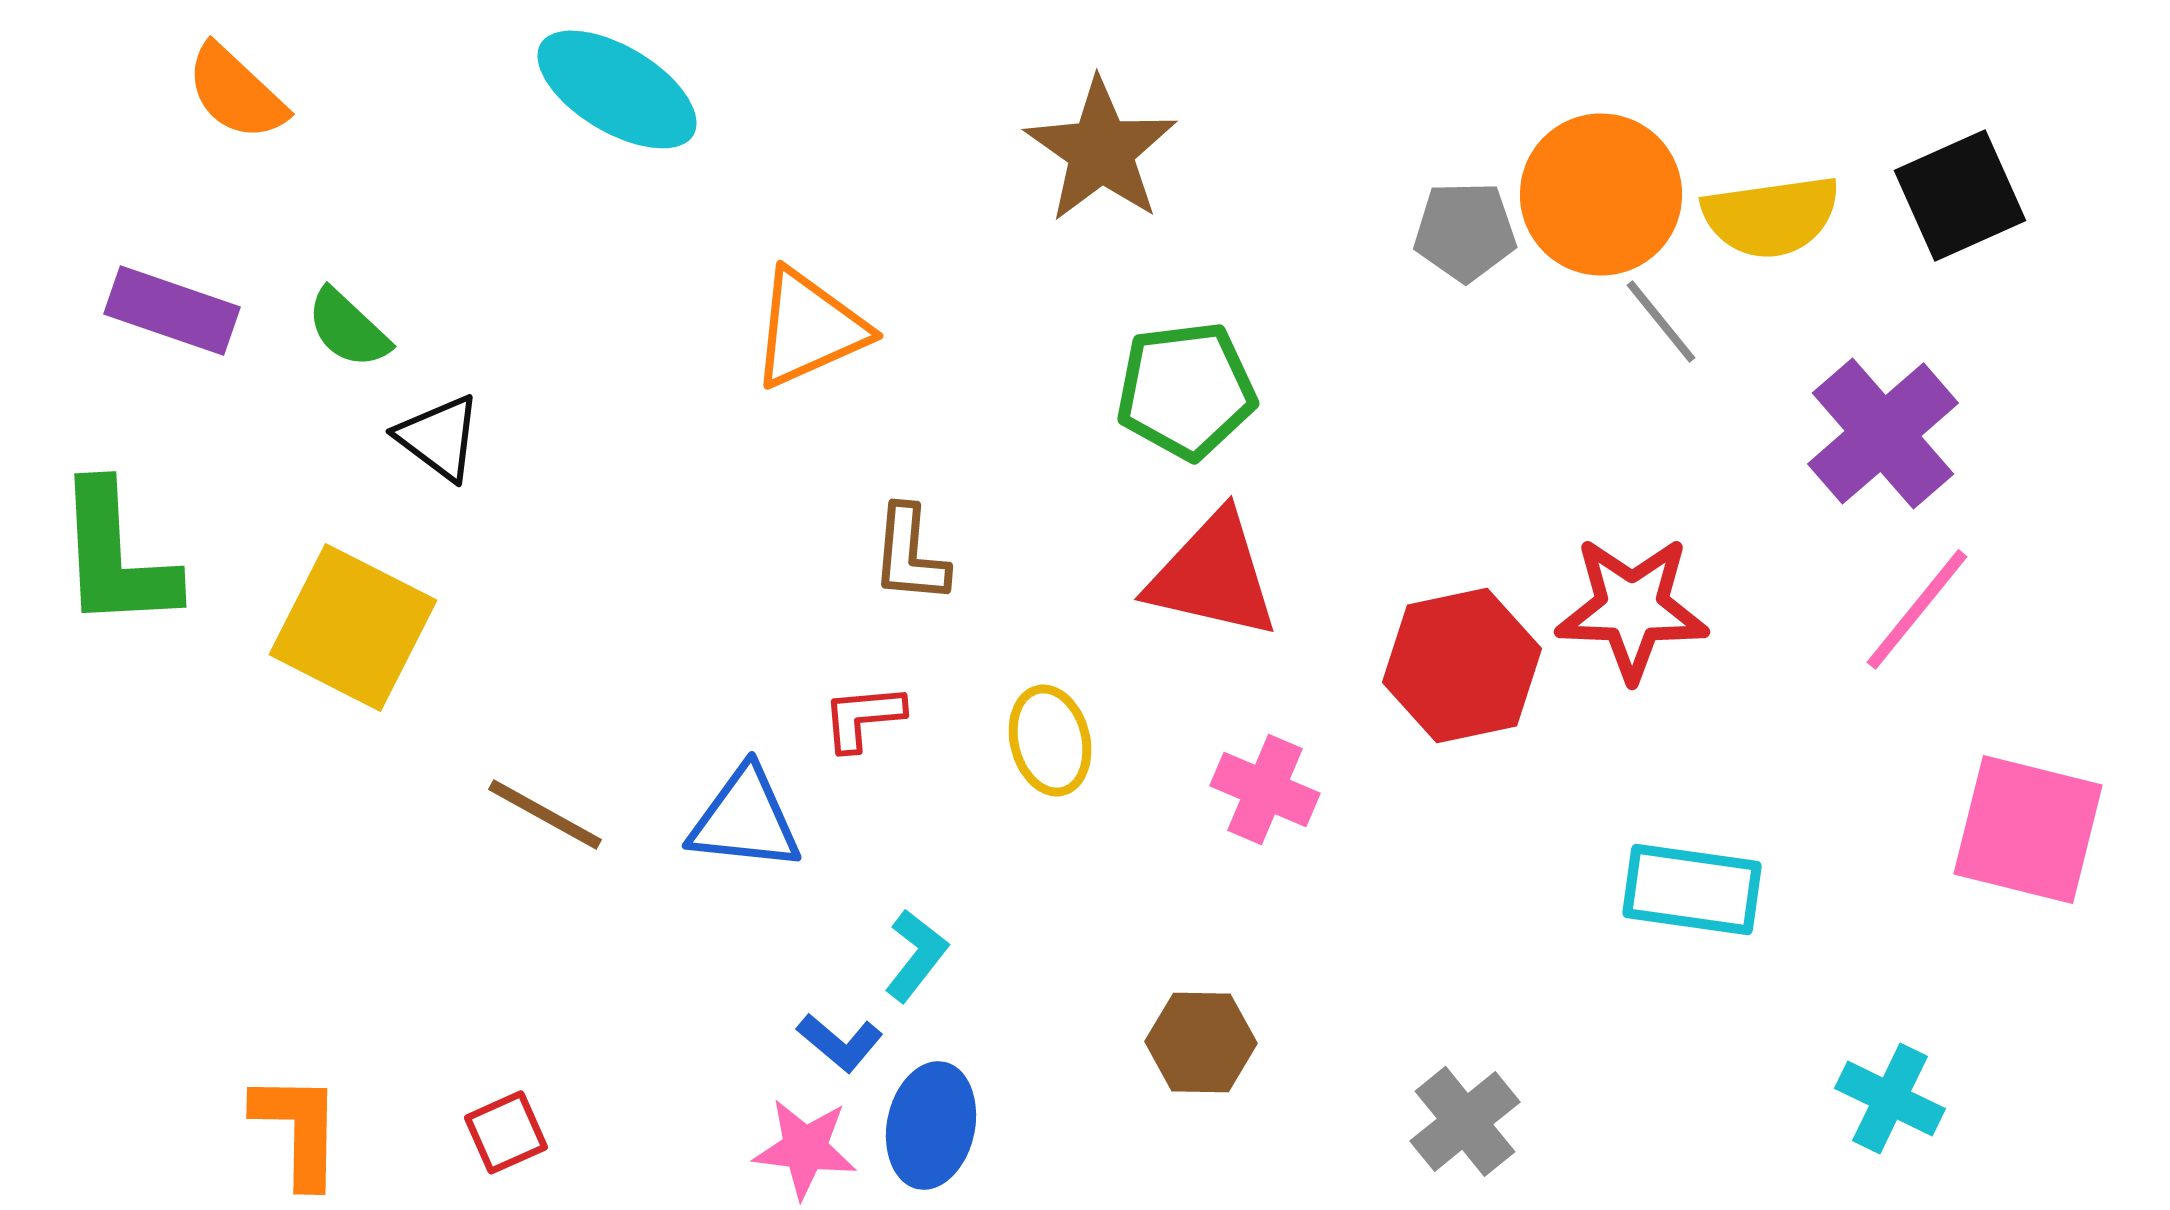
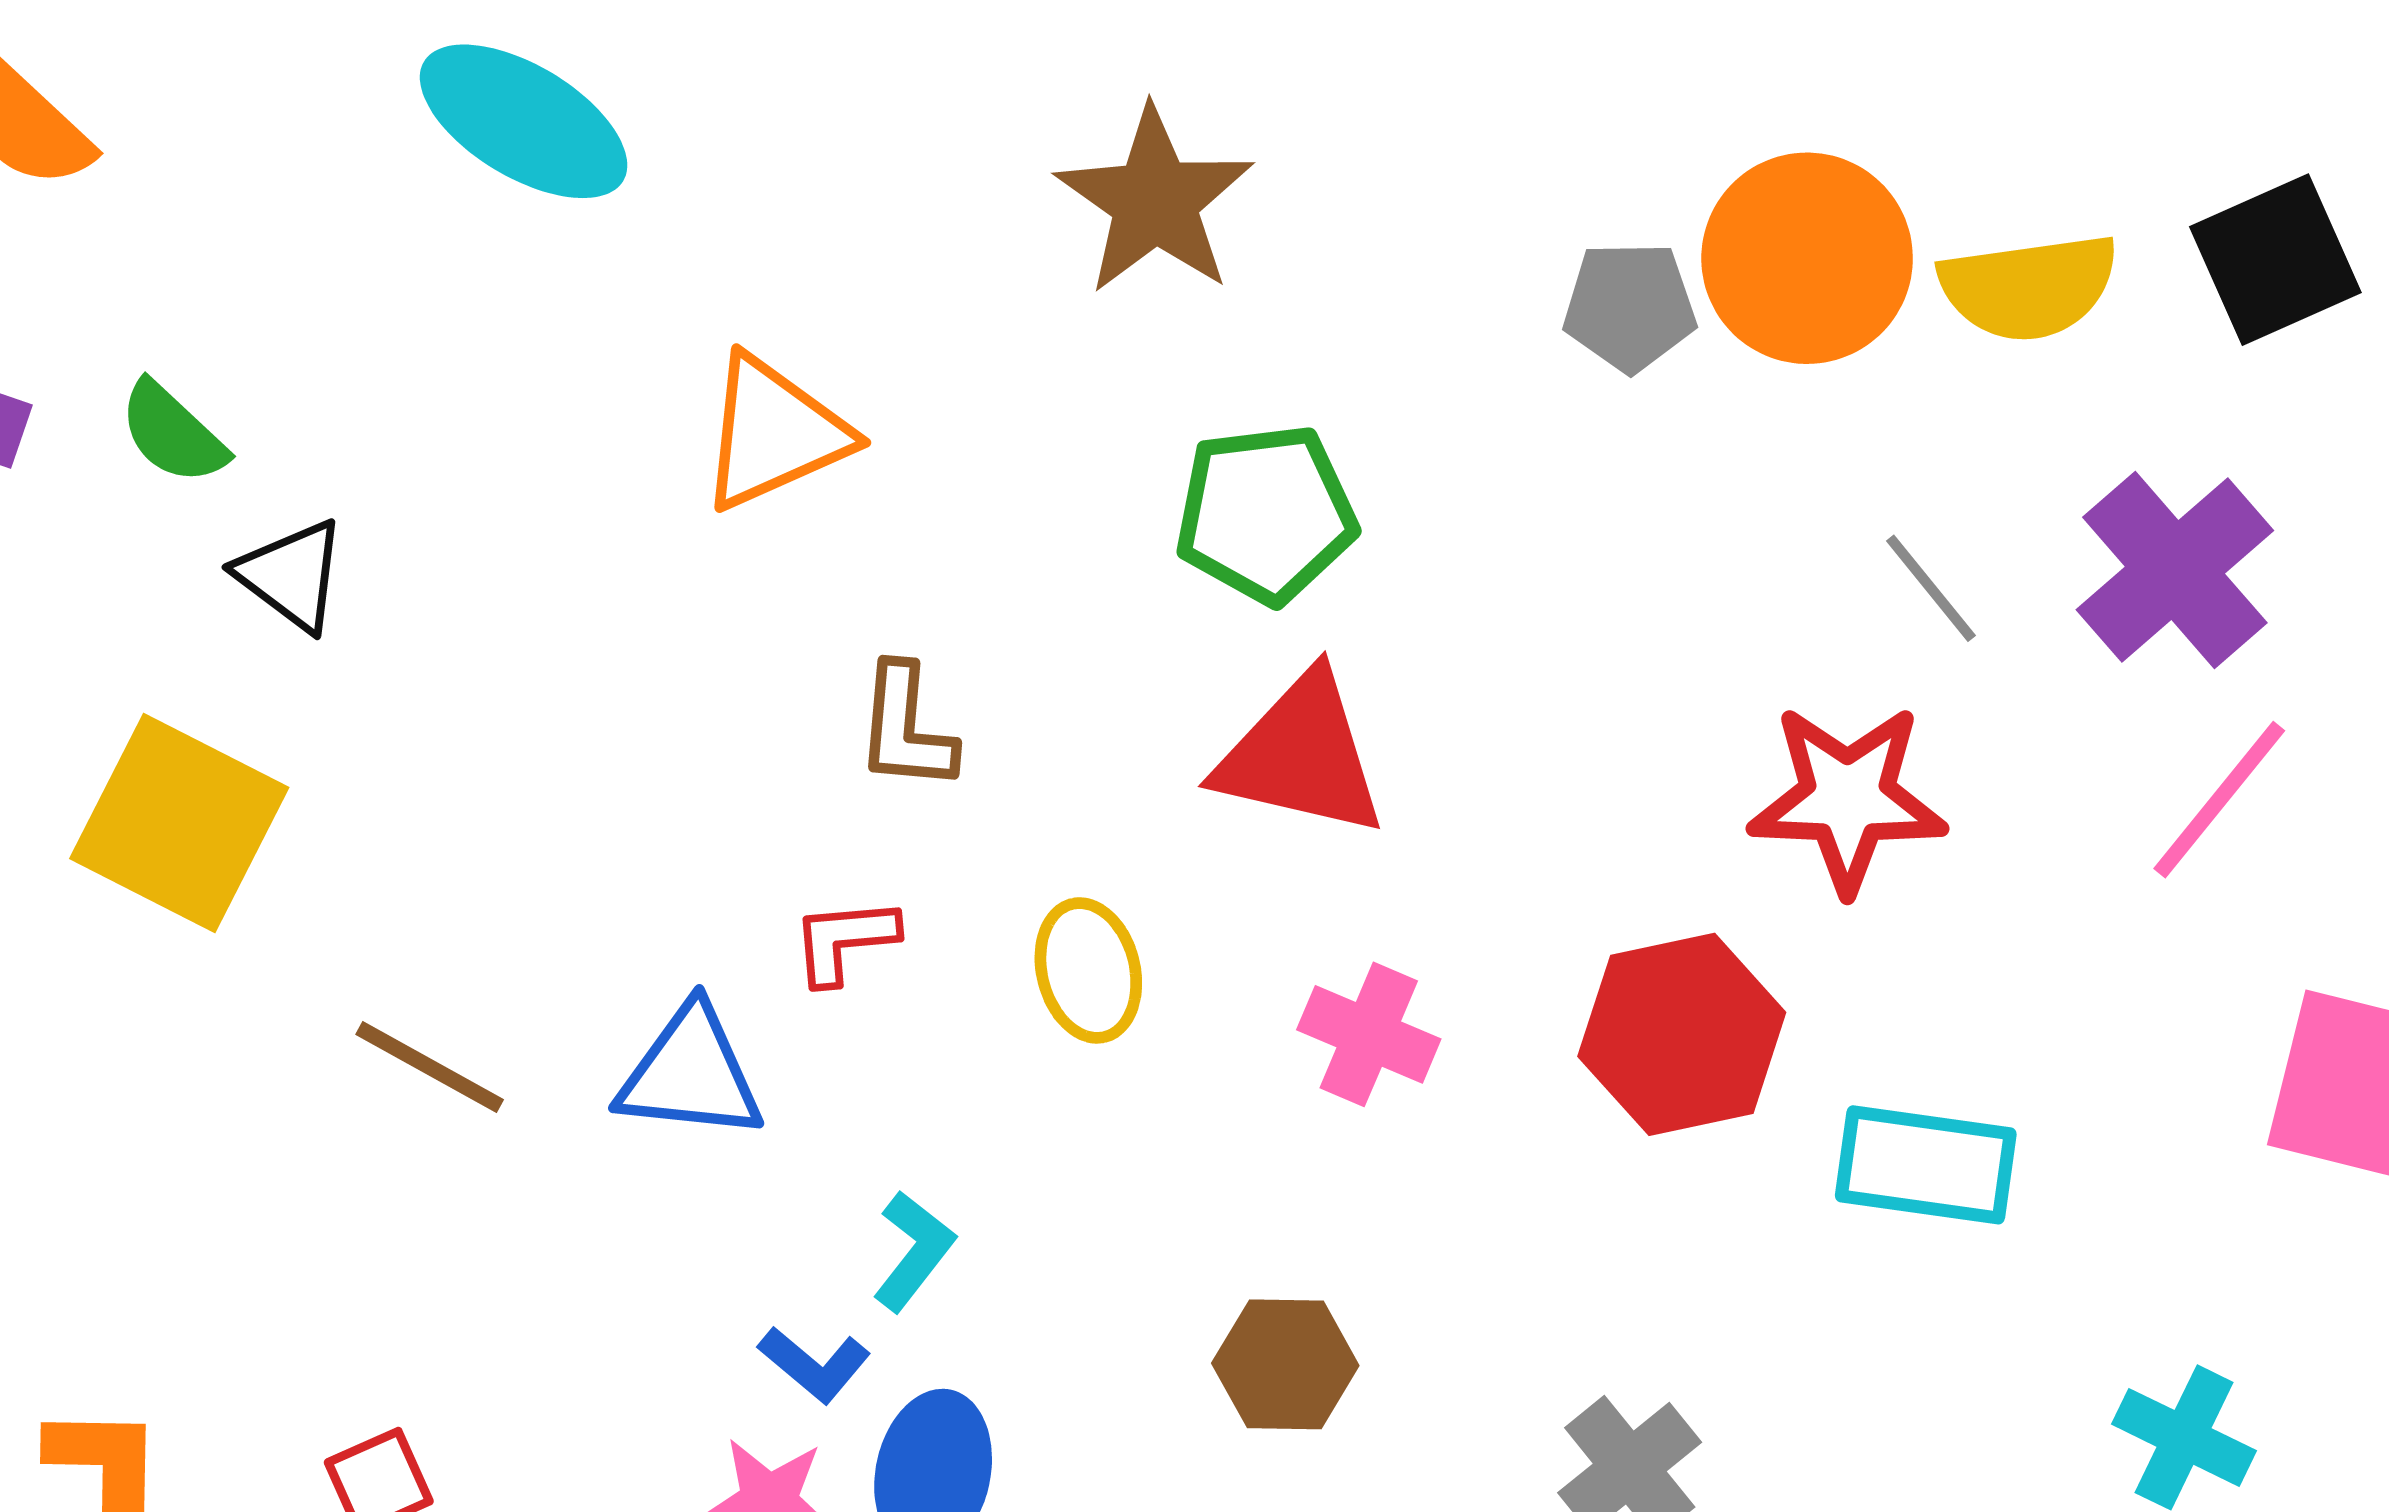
gray line: (1661, 321) -> (1931, 588), moved
red hexagon: (1462, 665) -> (1682, 1034), moved

